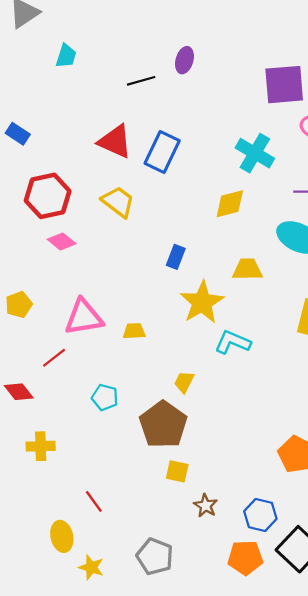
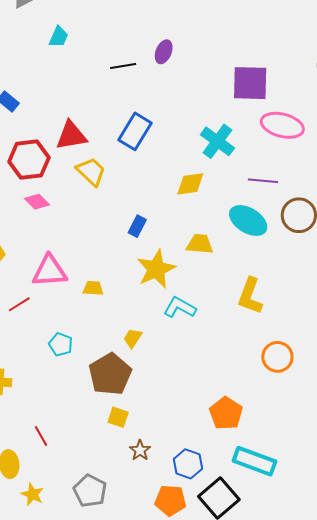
red triangle: (115, 141) -> (71, 135), moved, turned -40

